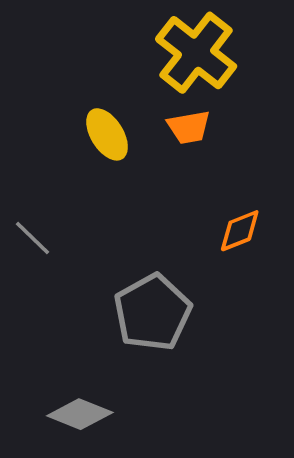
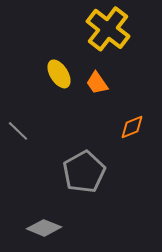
orange trapezoid: (189, 127) -> (97, 83), moved, turned 65

